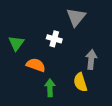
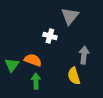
green triangle: (16, 43) -> (12, 65), moved
green arrow: (50, 88) -> (36, 81), moved

